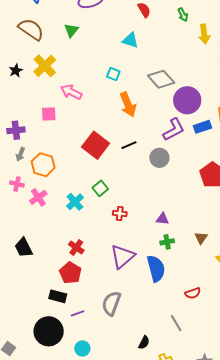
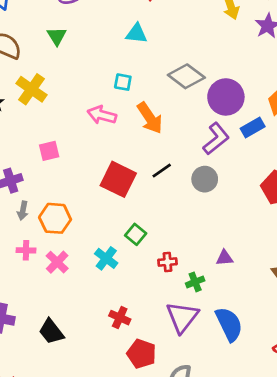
pink arrow: (71, 92) -> (102, 115), moved
green cross: (167, 242) -> (195, 282), moved
red pentagon: (70, 273) -> (141, 354), moved

